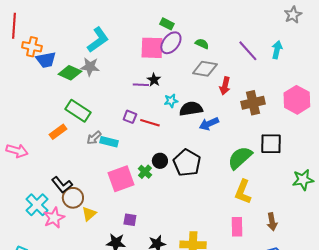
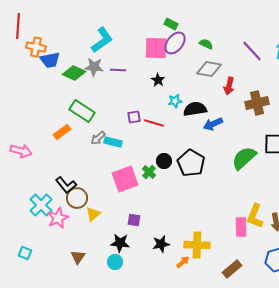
purple line: (141, 85) -> (118, 70), moved
purple square: (130, 117) -> (134, 117), turned -32
yellow L-shape: (243, 192) -> (255, 216), moved

